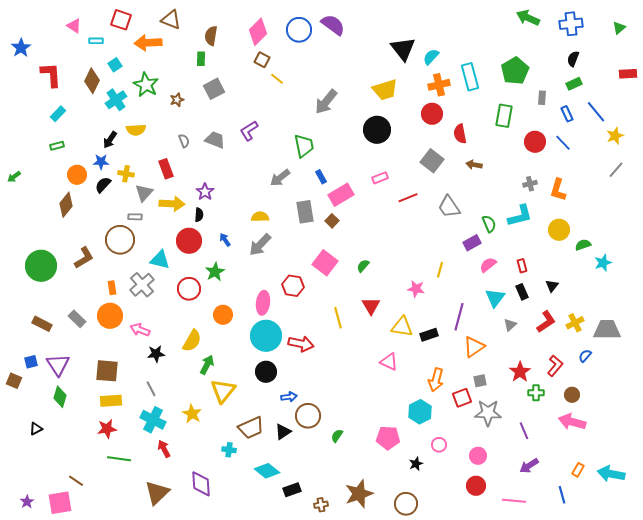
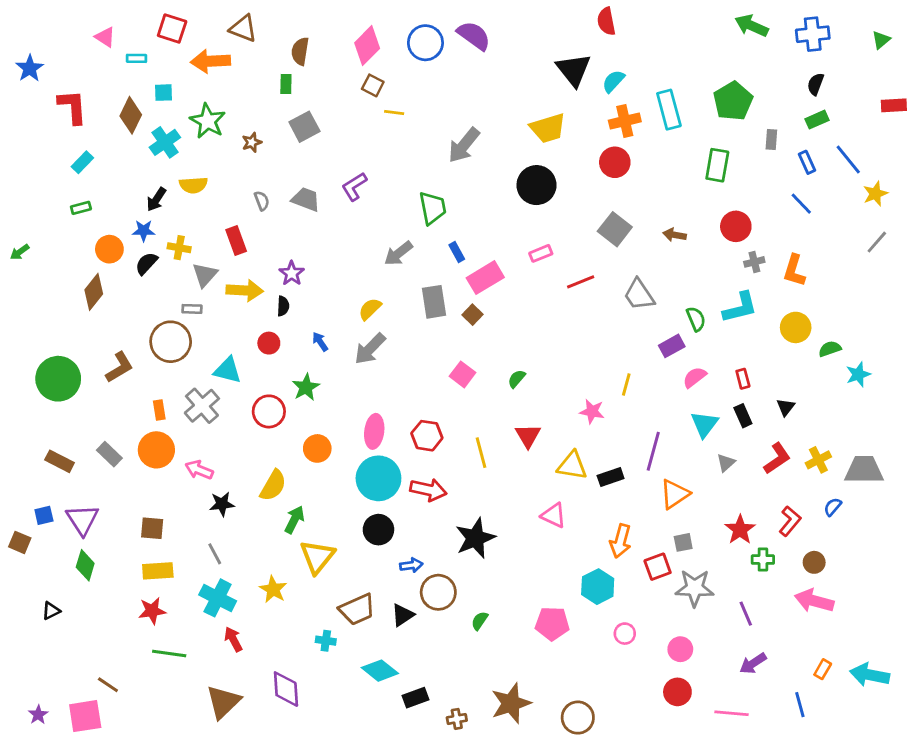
cyan square: (115, 65) -> (164, 93), turned 32
yellow line: (277, 79) -> (394, 112), turned -32
red semicircle: (460, 134) -> (606, 21), moved
red circle: (535, 142) -> (736, 226), moved
yellow semicircle: (260, 217) -> (370, 309), turned -42
red circle: (189, 241) -> (269, 343), size x0.6
pink square: (325, 263) -> (462, 374), size x0.7
red hexagon: (293, 286) -> (427, 436), moved
brown square: (107, 371) -> (152, 528), size x0.7
black star: (416, 464) -> (475, 538), moved, size x2.0

